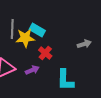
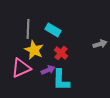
yellow star: (25, 38) -> (34, 50), moved, turned 30
cyan L-shape: (65, 80) -> (61, 80), moved

